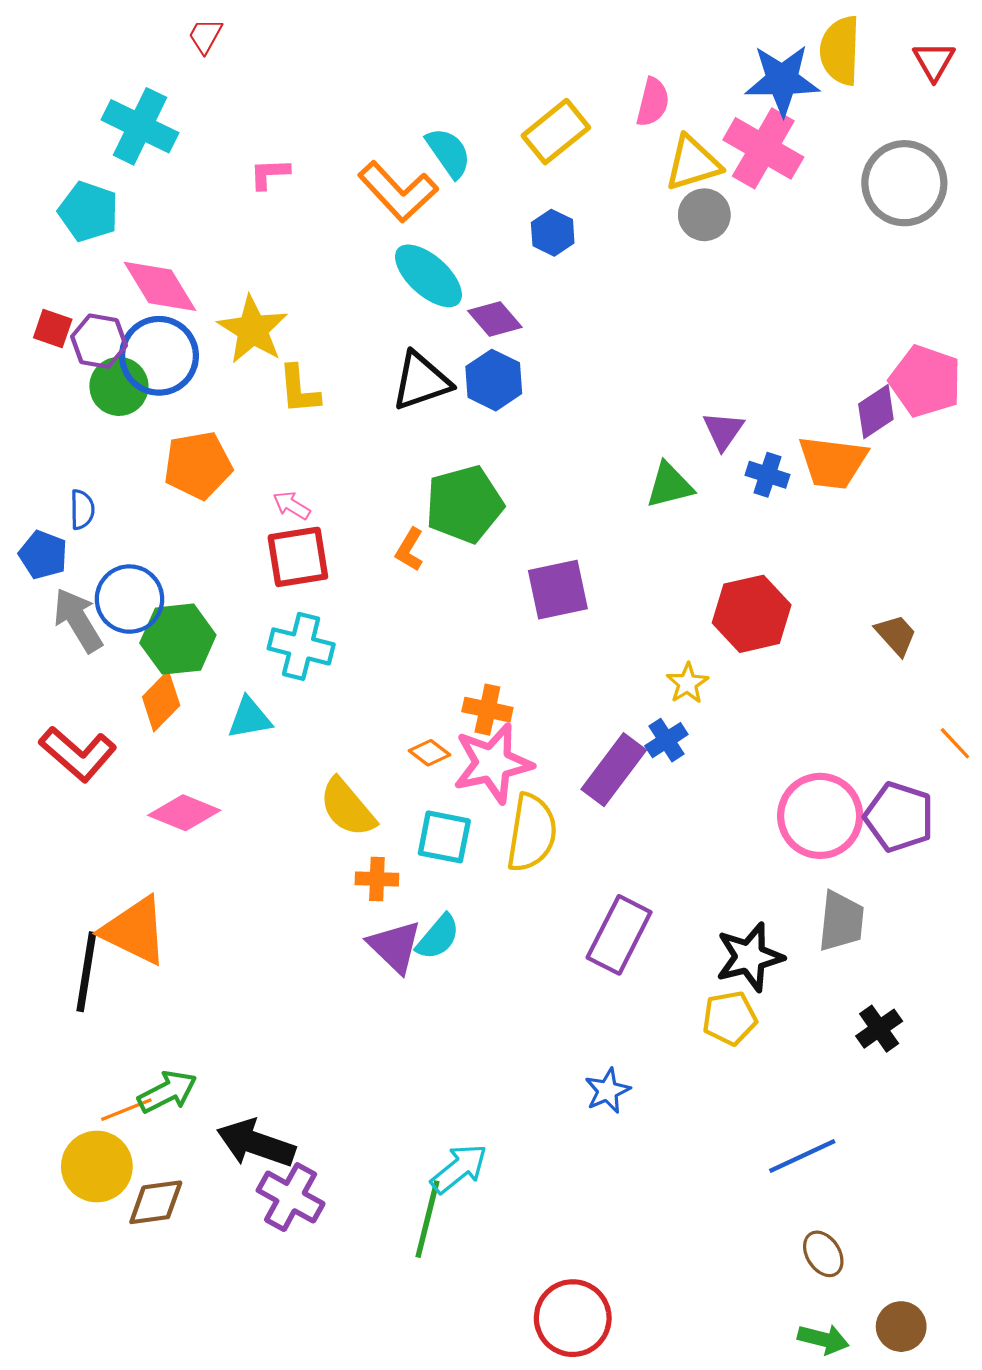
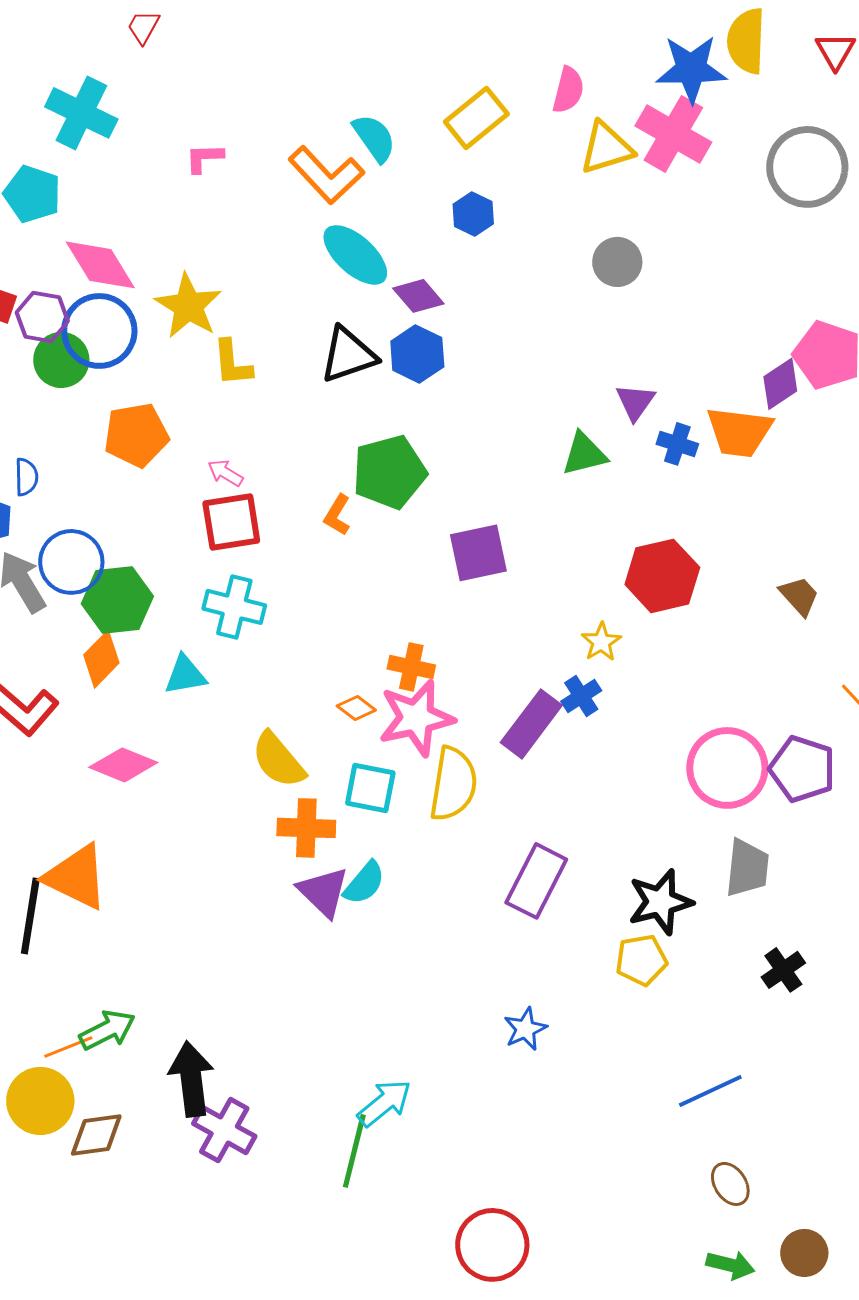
gray circle: (704, 215) -> (617, 262), moved
orange cross: (377, 879) -> (306, 828), size x1.4
black arrow: (256, 1143) -> (191, 1079), turned 64

